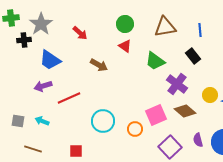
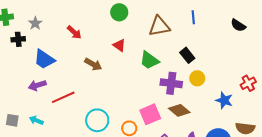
gray star: (41, 24) -> (35, 23), size x0.6
green circle: (125, 24) -> (119, 12), moved
blue line: (200, 30) -> (193, 17), moved
purple cross: (177, 84) -> (171, 83), turned -30
yellow circle: (210, 95) -> (197, 78), moved

